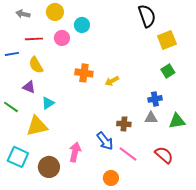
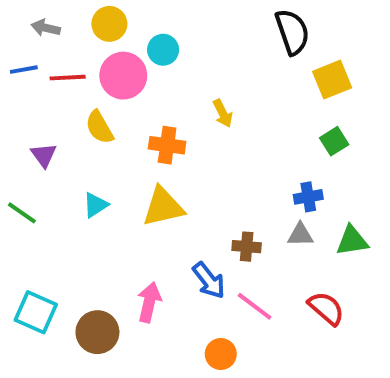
pink circle: (62, 38) -> (123, 76), size x1.5
blue line: (12, 54) -> (24, 70), moved
yellow semicircle: (36, 65) -> (99, 127), moved
yellow arrow: (112, 81) -> (223, 113), moved, turned -88
purple triangle: (29, 87) -> (44, 155), moved, turned 32
yellow triangle: (37, 126) -> (163, 207), moved

